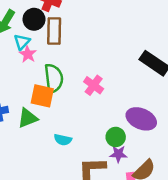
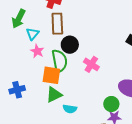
black circle: (34, 19) -> (70, 45), moved
pink star: (28, 54) -> (37, 51), moved
green triangle: (28, 118) -> (54, 95), moved

